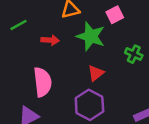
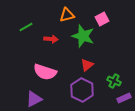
green cross: (134, 54) -> (114, 81), moved
pink semicircle: (43, 82) -> (45, 72), turned 115

